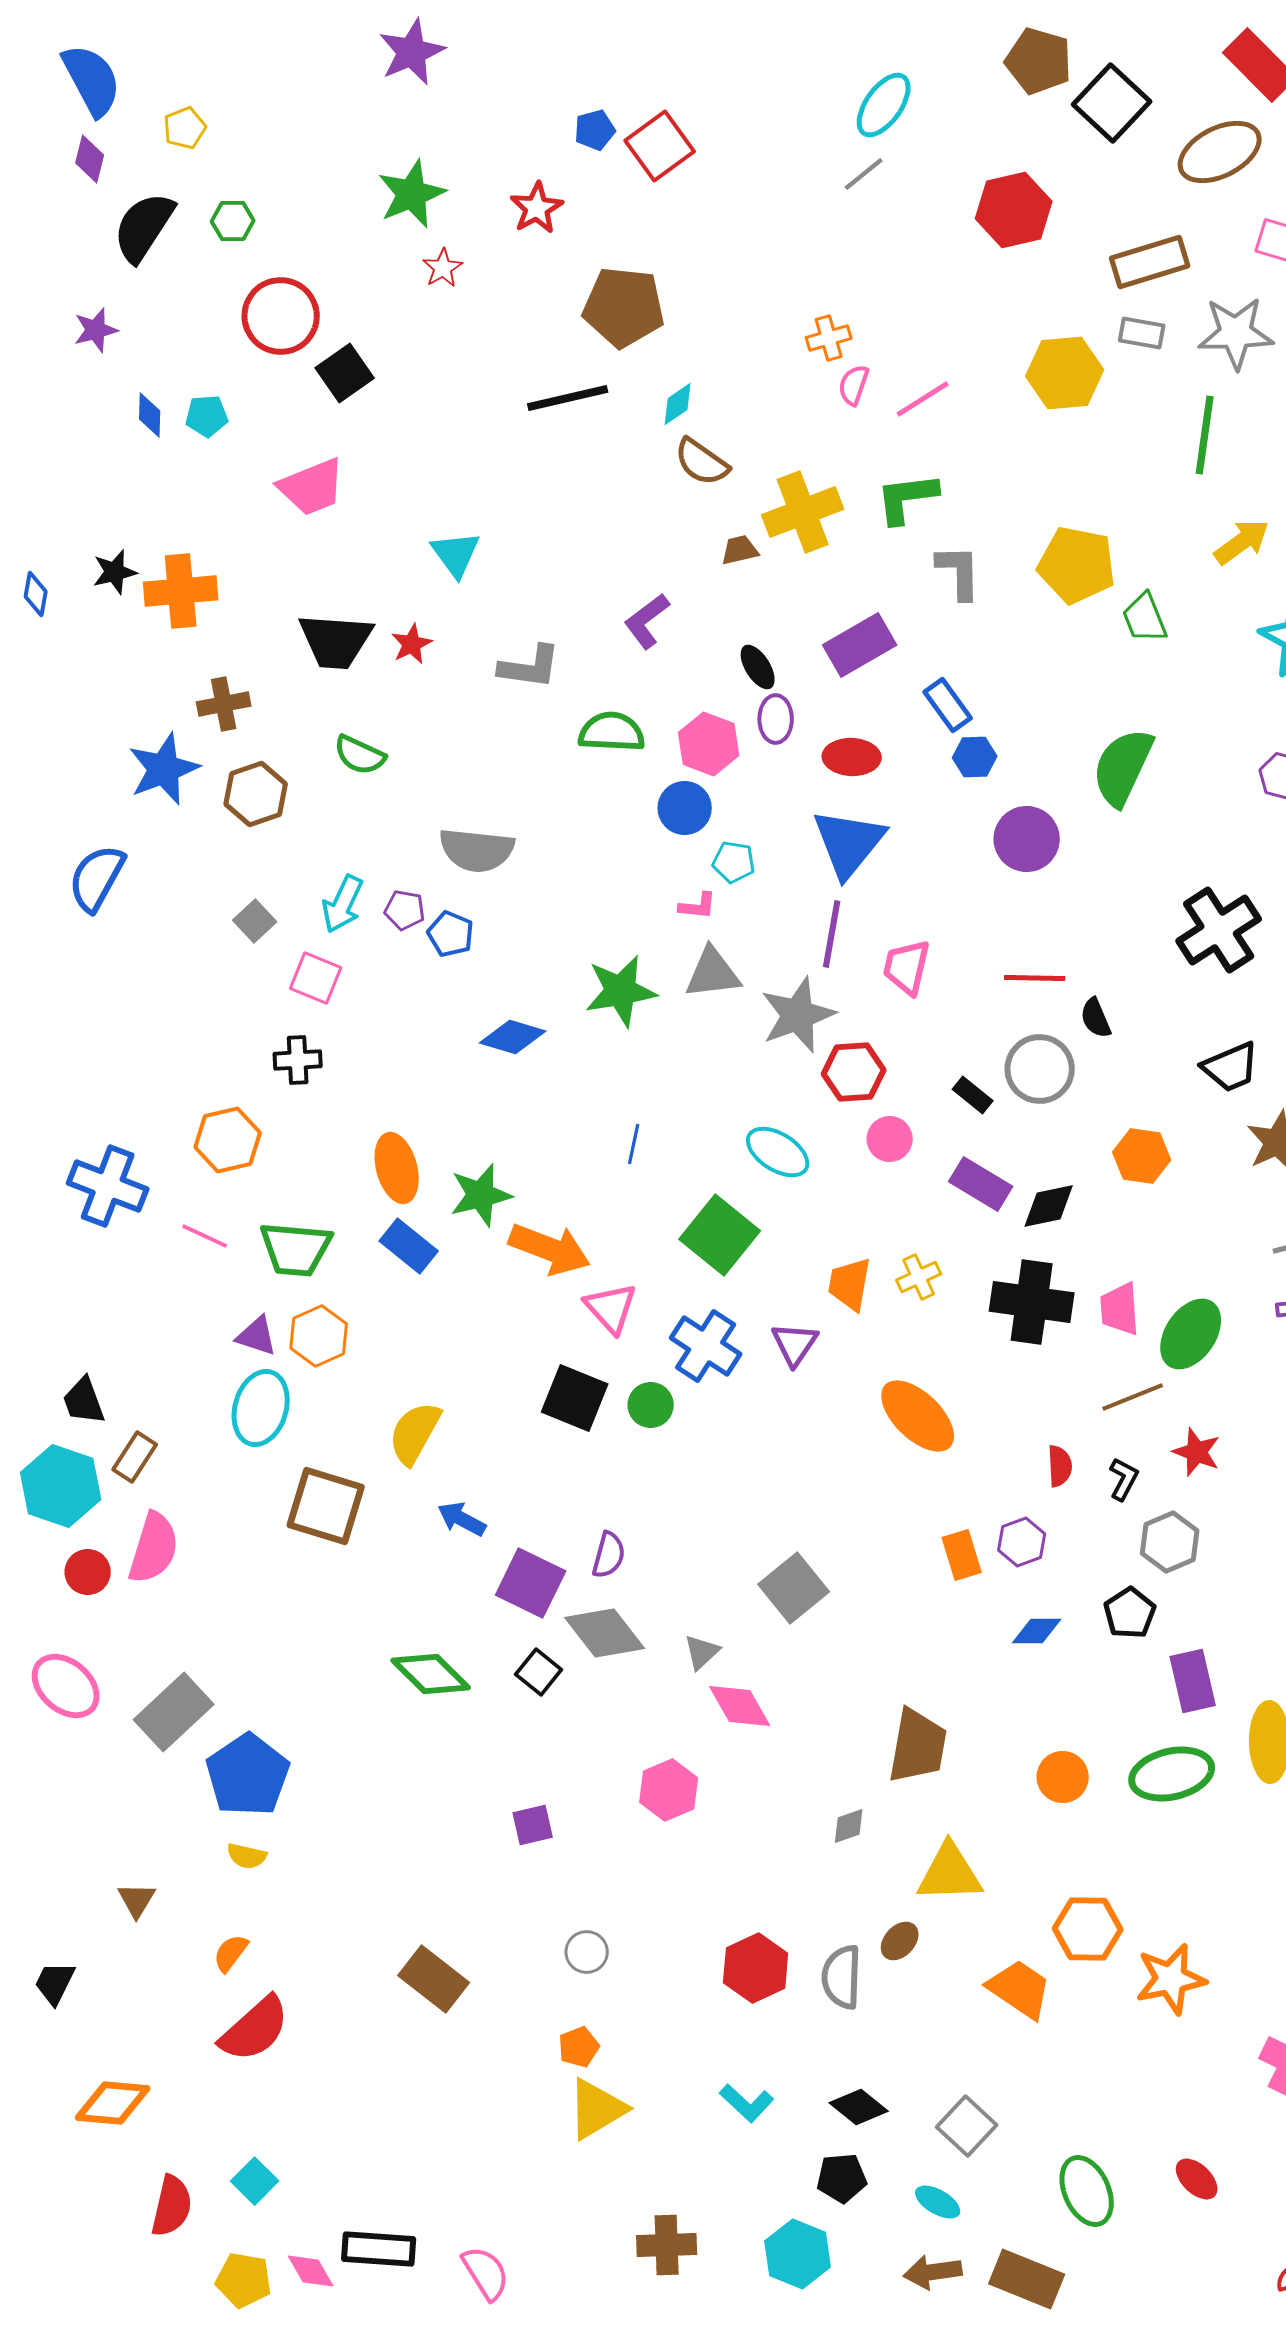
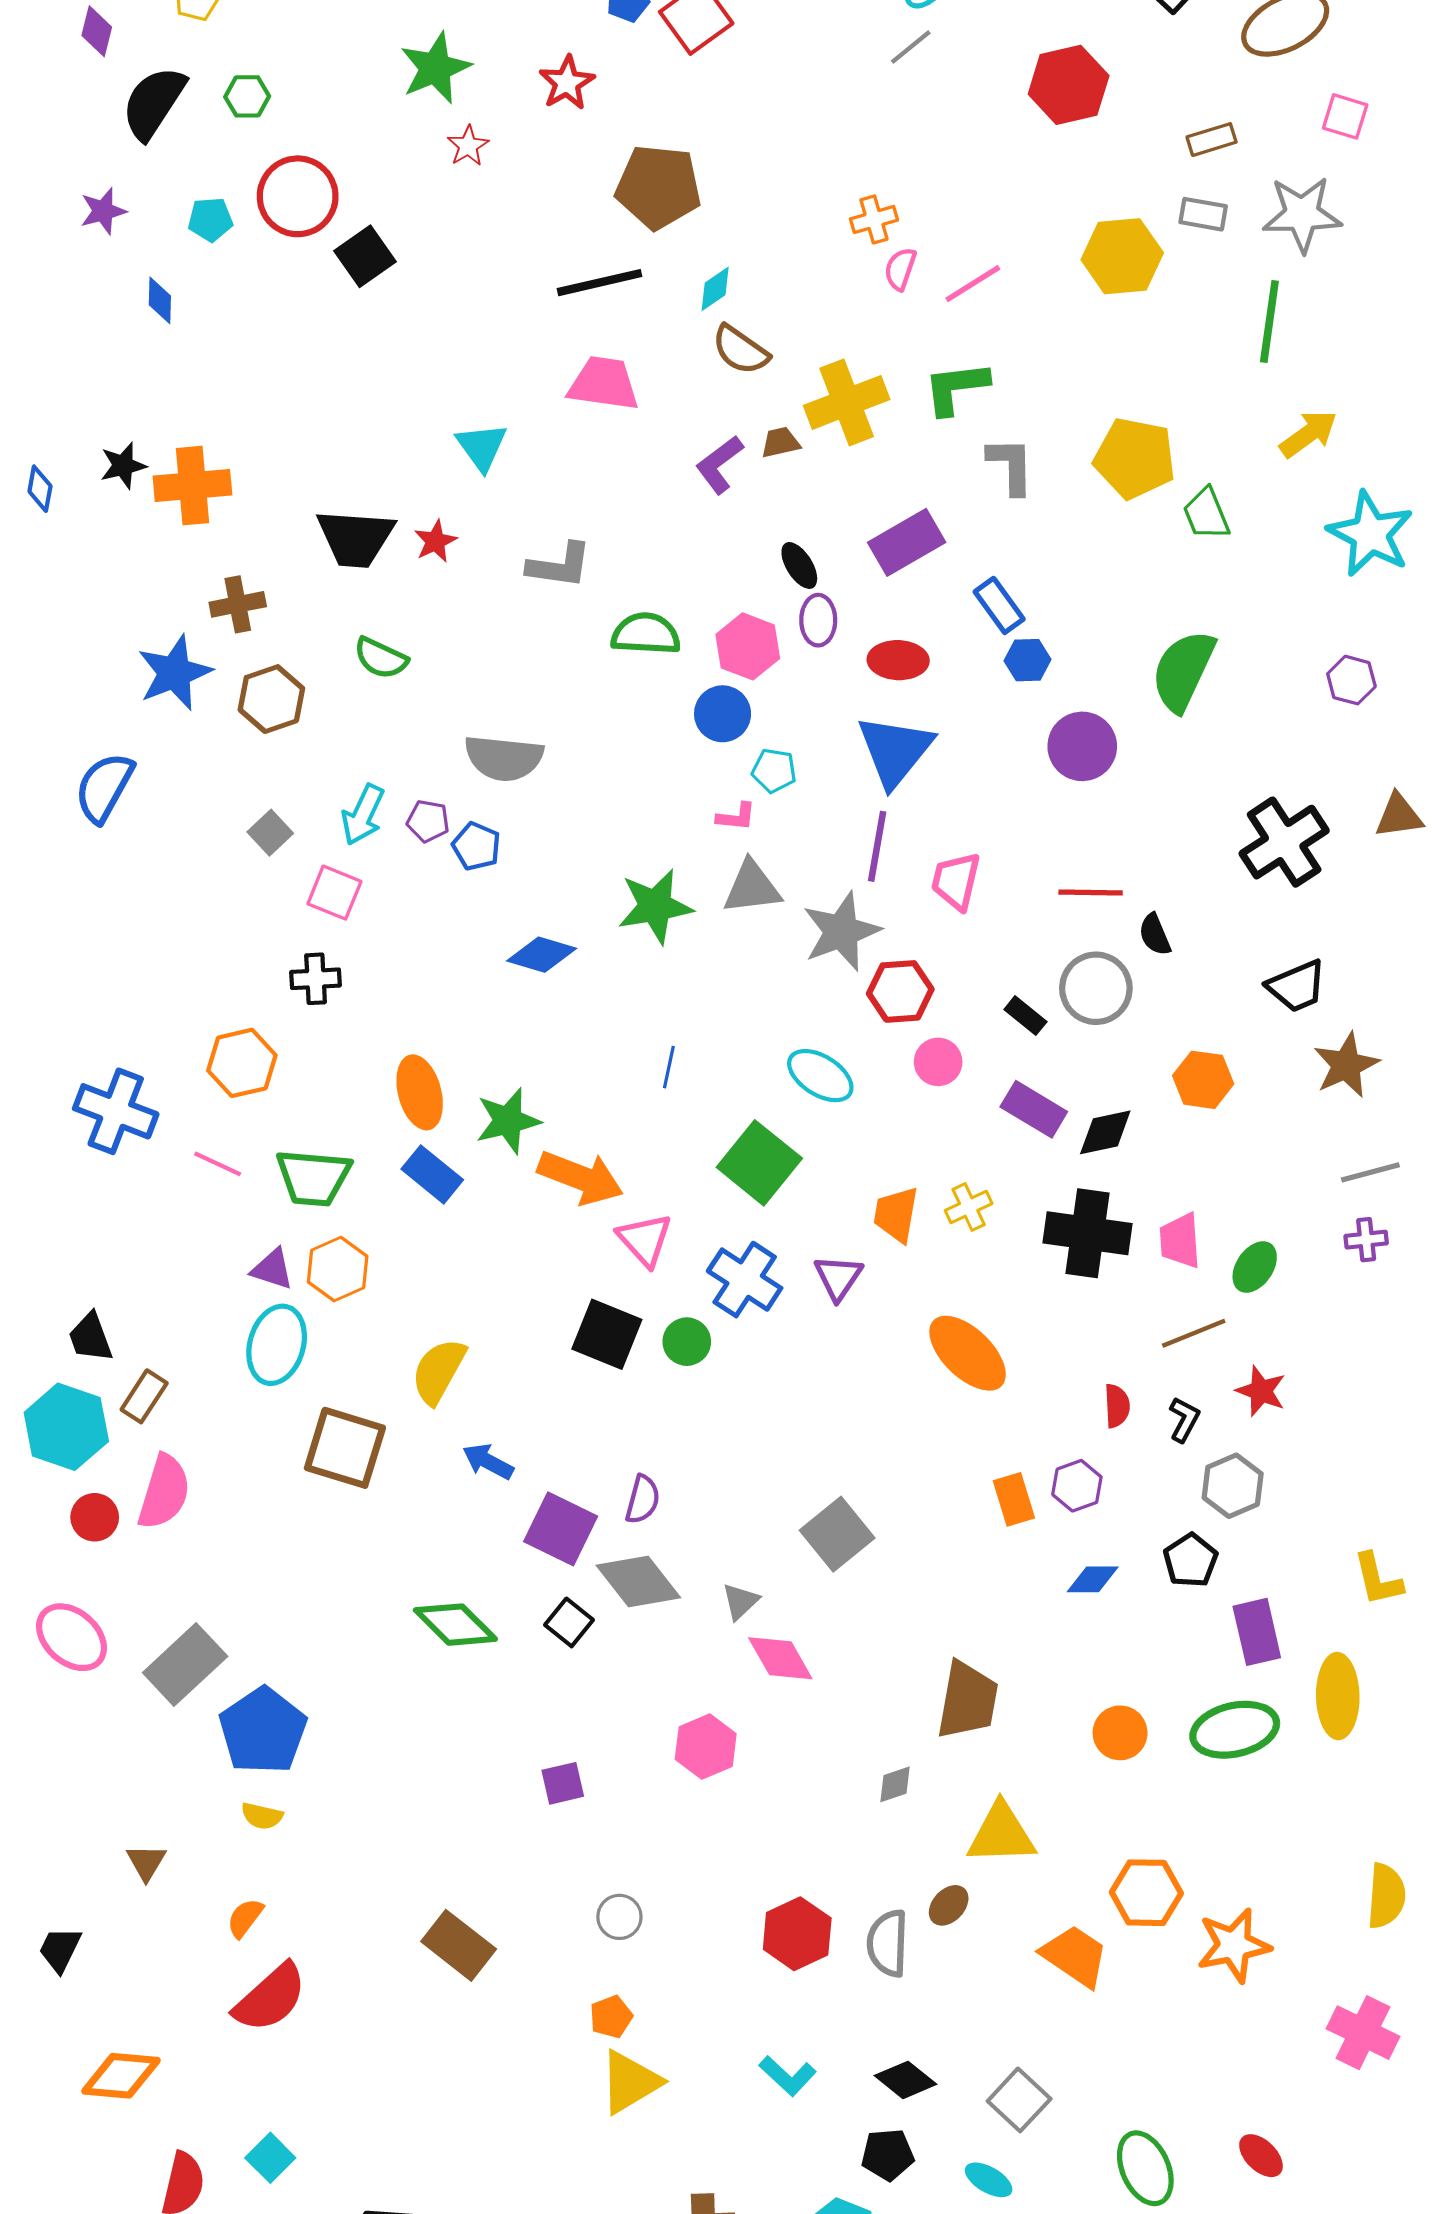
brown rectangle: (1150, 262) -> (1212, 140), size x0.6
cyan pentagon: (207, 416) -> (210, 219), moved
pink trapezoid: (312, 487) -> (604, 384), moved, turned -150
purple L-shape: (647, 621) -> (719, 465), moved
green ellipse: (1191, 1334) -> (1255, 1267), size x0.7

